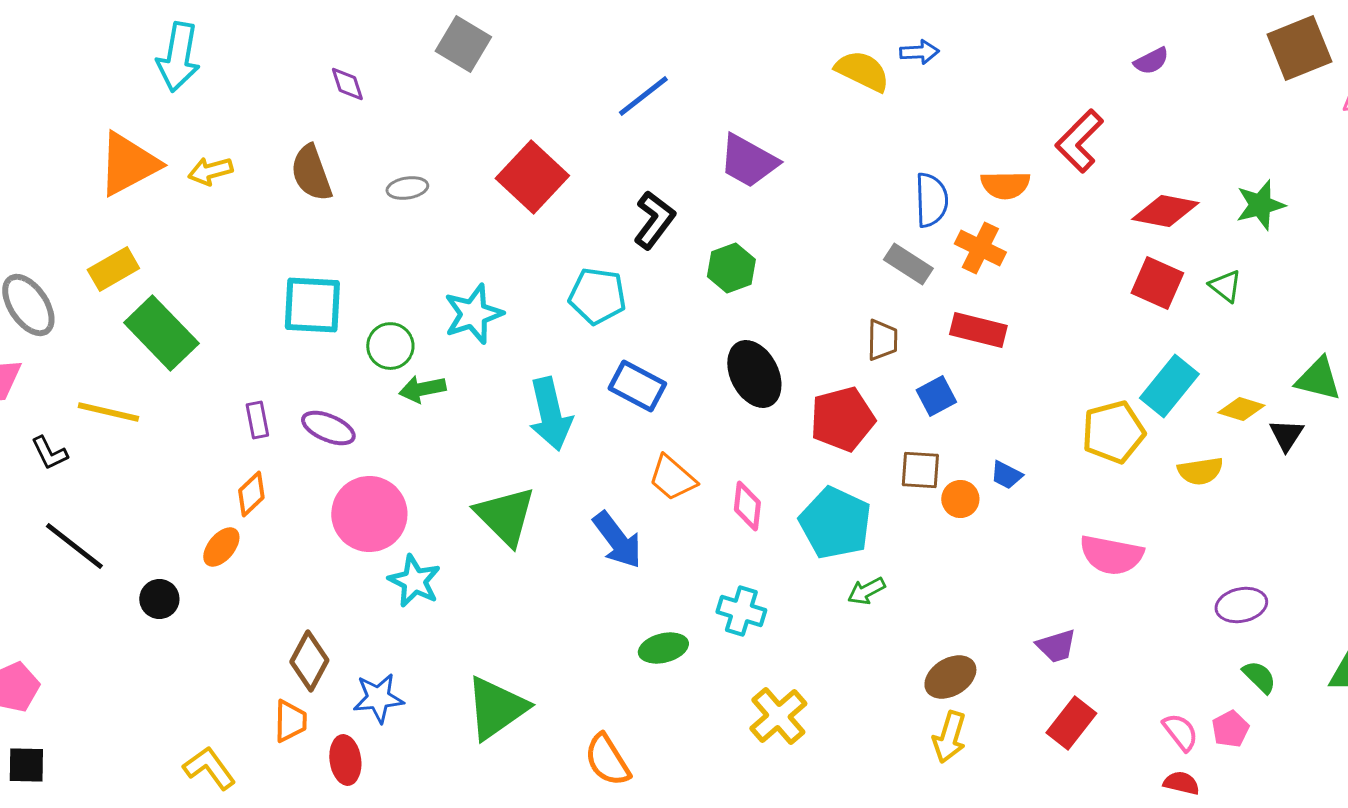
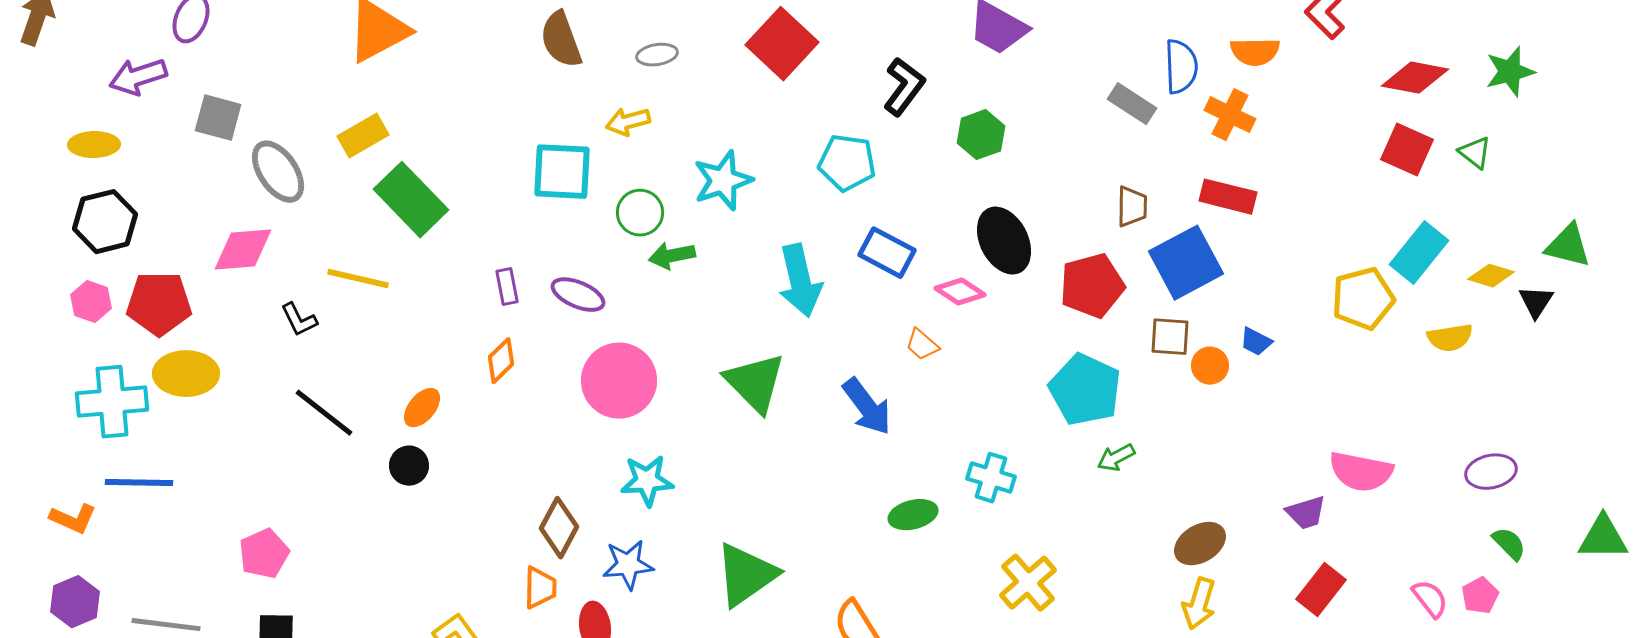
yellow arrow: (210, 171) -> (628, 122), moved
gray rectangle: (908, 264) -> (1132, 104), moved
blue square: (936, 396) -> (1186, 263), size x1.8
orange trapezoid: (672, 478) -> (922, 345), size x0.7
pink diamond: (747, 506) -> (960, 292), moved, turned -63
orange ellipse: (221, 547) -> (422, 408), moved
pink semicircle: (1111, 555) -> (1361, 472), moved
cyan star: (414, 581) -> (647, 481), moved, turned -30

